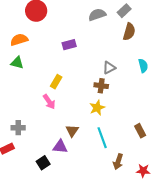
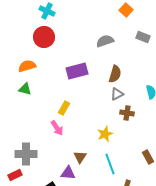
gray rectangle: (124, 11) -> (143, 37), moved, turned 64
brown semicircle: (129, 32) -> (115, 74), moved
purple rectangle: (69, 45) -> (77, 71), size x1.5
brown cross: (101, 86) -> (127, 113), moved
gray cross: (18, 128) -> (26, 154), size x1.5

